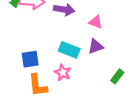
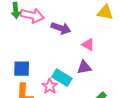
cyan rectangle: (69, 50) -> (62, 78), moved

